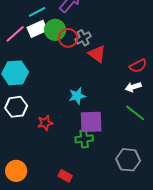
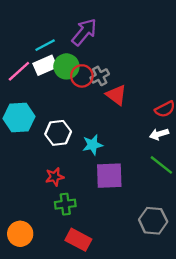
white hexagon: (16, 107) -> (58, 133), moved
green cross: (84, 139) -> (65, 204), moved
red rectangle: (65, 176) -> (78, 240), size x1.5

